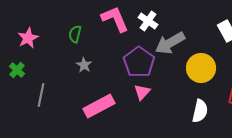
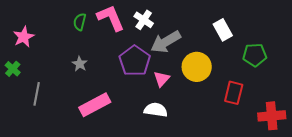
green semicircle: (75, 34) -> (80, 22), moved
pink triangle: (142, 92) -> (162, 79), moved
white semicircle: (200, 111) -> (156, 110), moved, turned -95

